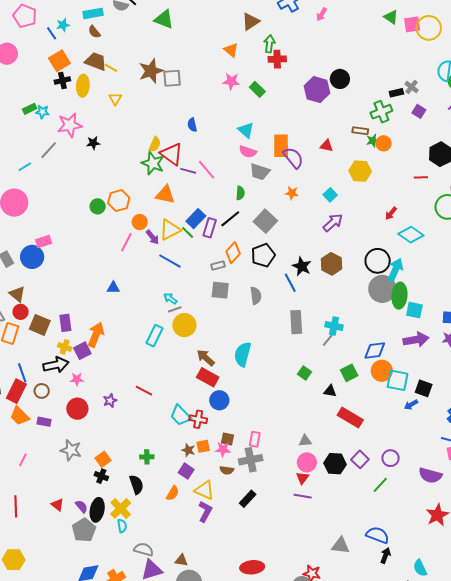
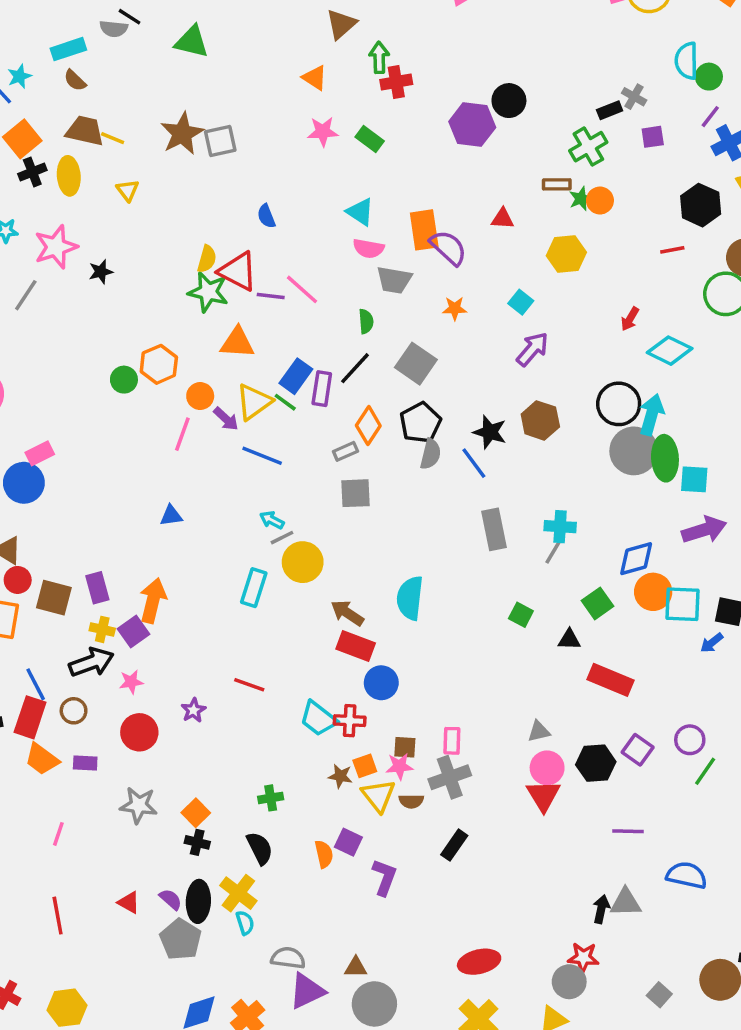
purple square: (419, 111) -> (653, 137), turned -32
gray semicircle: (256, 296) -> (431, 454), moved, turned 30
purple square: (186, 471) -> (348, 842), moved
red triangle: (302, 478) -> (543, 796), size x1.5
green line: (380, 485) -> (705, 771), moved
yellow triangle: (204, 490) -> (378, 796), moved, turned 35
orange semicircle: (173, 493) -> (324, 854), turned -35
purple line: (303, 496) -> (628, 831), moved
black arrow: (386, 556) -> (601, 909), moved

